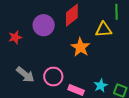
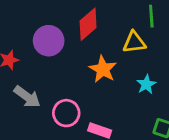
gray arrow: (25, 75) -> (27, 97), moved
cyan star: (101, 86) -> (146, 84), moved

